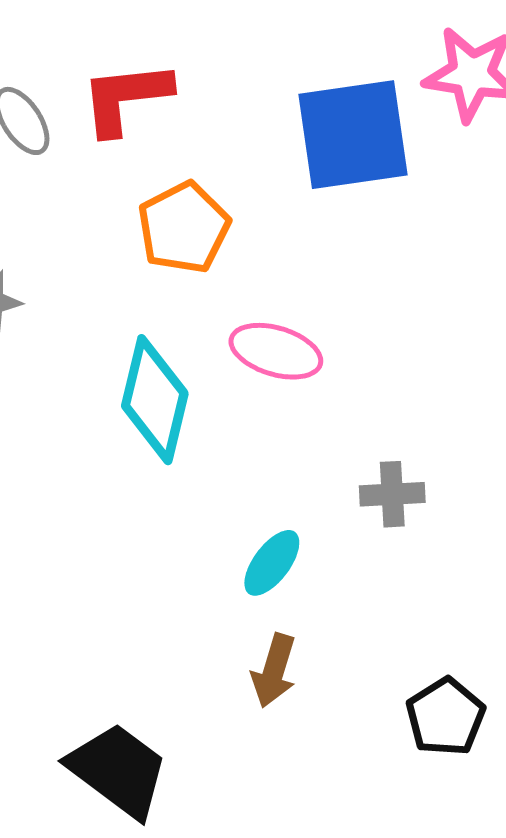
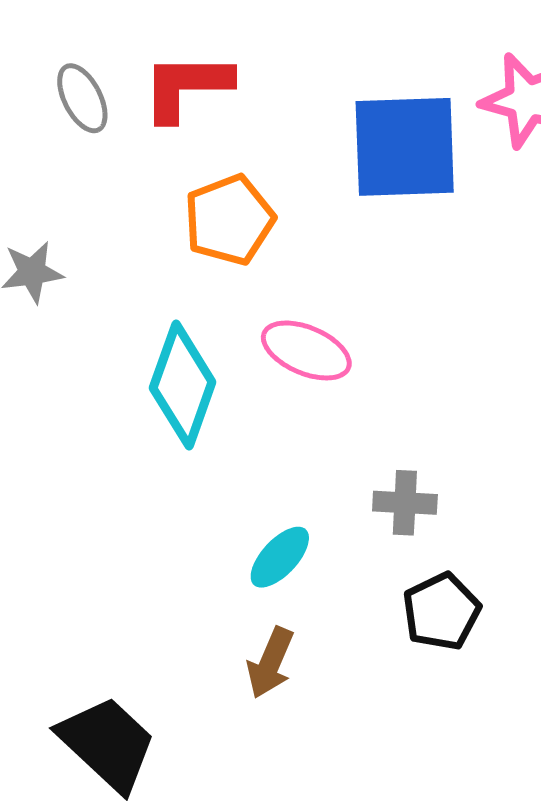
black pentagon: (446, 717) -> (441, 612), moved

